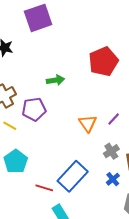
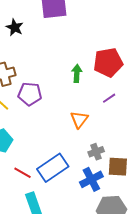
green arrow: (55, 80) -> (77, 73), moved, turned -90
purple line: (114, 119) -> (109, 98), moved
blue cross: (113, 179) -> (91, 179), size x1.6

